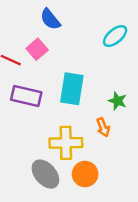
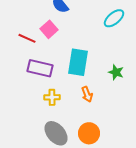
orange arrow: (103, 127) -> (87, 94), moved
yellow cross: (66, 143) -> (52, 97), moved, size x0.6

